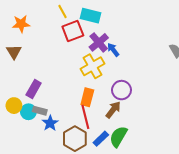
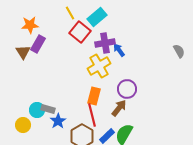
cyan rectangle: (90, 16) -> (97, 17), turned -54
red square: (73, 31) -> (80, 32), turned -30
purple cross: (99, 42) -> (105, 43), turned 30
purple rectangle: (34, 89) -> (38, 44), moved
yellow circle: (14, 106) -> (23, 125), moved

